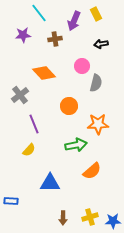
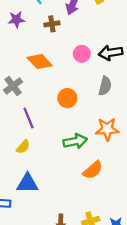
black arrow: (101, 44) -> (111, 53), moved, size x1.5
gray semicircle: (96, 83) -> (105, 86), moved
orange star: (98, 124) -> (107, 129), moved
blue triangle: (50, 183) -> (27, 183), moved

